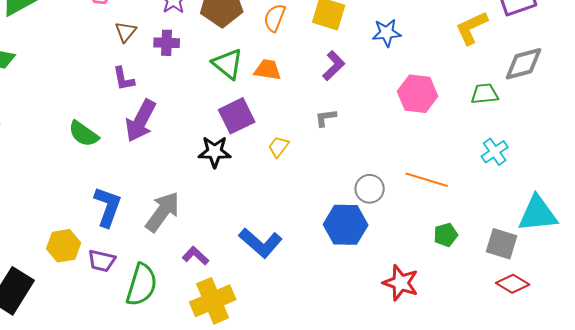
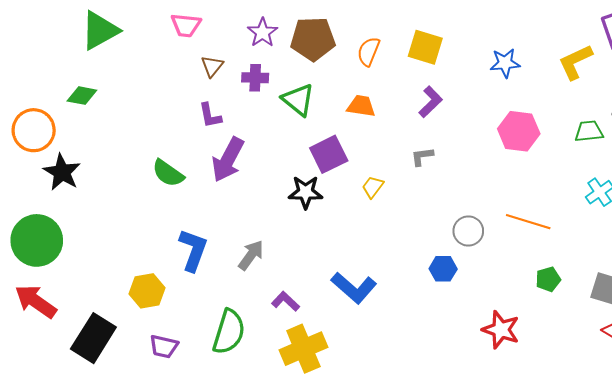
blue star: (387, 33) -> (505, 63), moved
green triangle: (228, 64) -> (298, 100), moved
gray arrow: (163, 212) -> (251, 255), size x0.7
blue hexagon: (346, 225) -> (443, 269), size x0.6
purple trapezoid: (102, 261) -> (164, 347), moved

